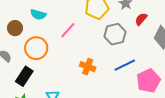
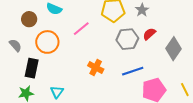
red semicircle: (141, 19) -> (149, 34), moved
black rectangle: (24, 76) -> (32, 68), turned -30

